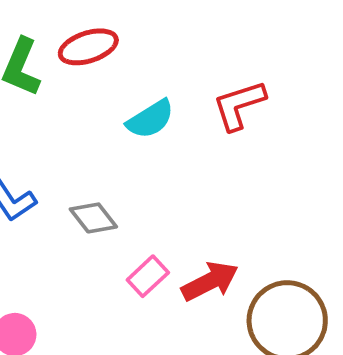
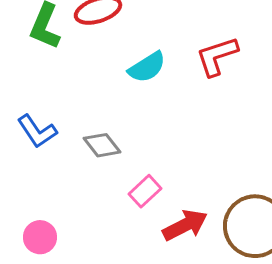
red arrow: (210, 281) -> (185, 225), moved

